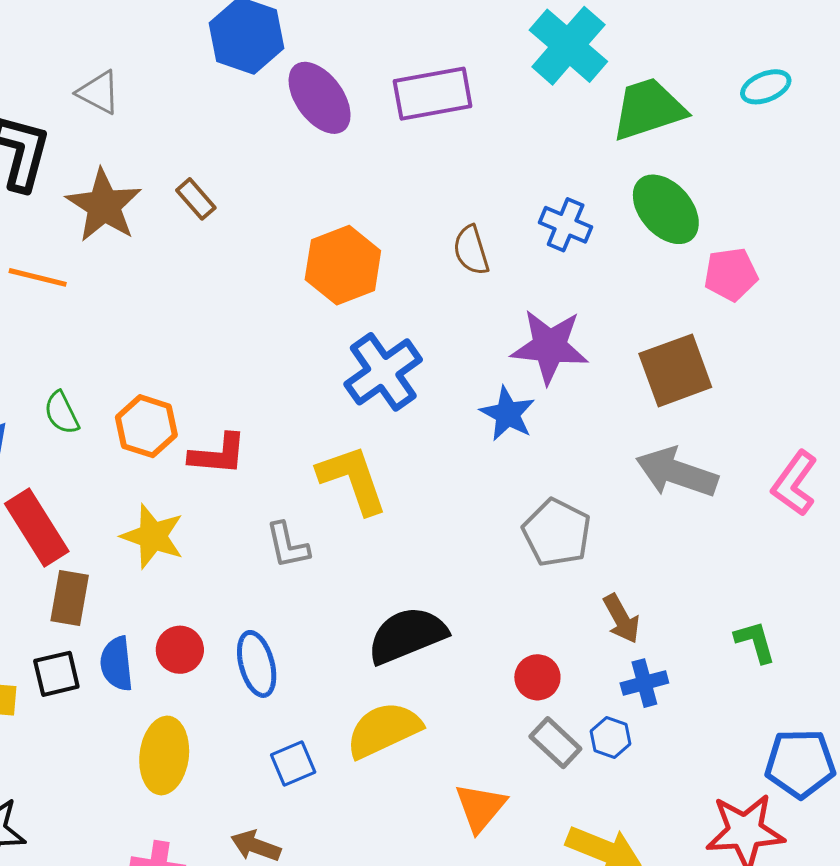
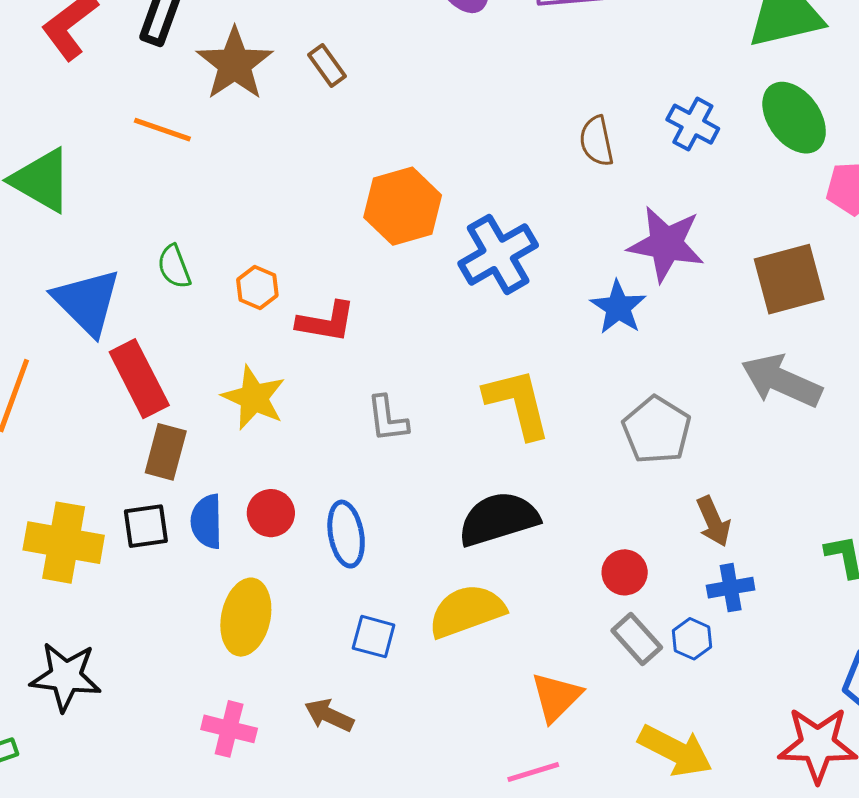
orange hexagon: (343, 265) -> (403, 206), moved
orange hexagon: (146, 426) -> (257, 287), size x0.7
yellow L-shape: (353, 479) -> (518, 403), moved
blue square: (293, 764) -> (374, 637), turned 33

